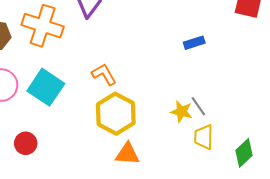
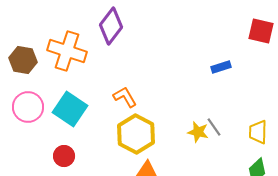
blue rectangle: (194, 43) -> (221, 67), moved
yellow trapezoid: (204, 137) -> (258, 132), moved
red circle: (26, 143) -> (64, 156), moved

